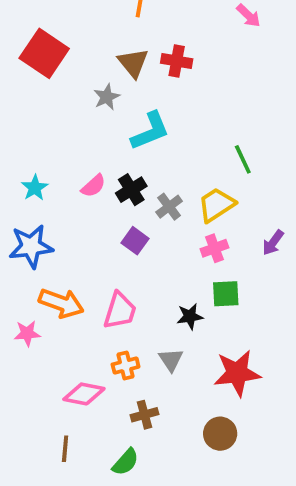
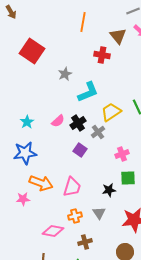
brown triangle: (133, 63) -> (118, 36), moved
yellow trapezoid: (216, 205) -> (111, 112), moved

